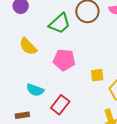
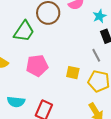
yellow square: (97, 75) -> (73, 73), turned 32

